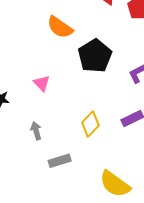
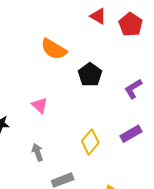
black pentagon: (95, 56) -> (90, 75), size x0.7

